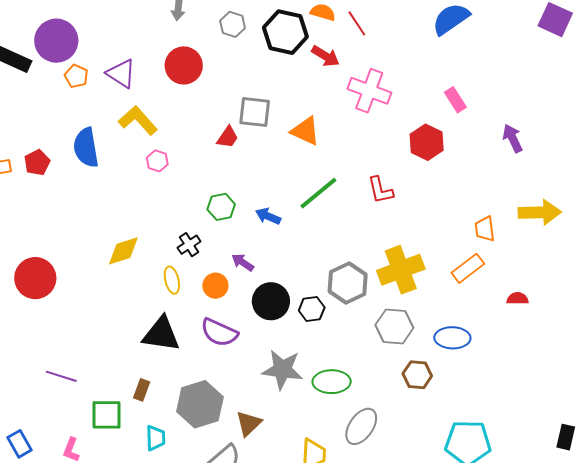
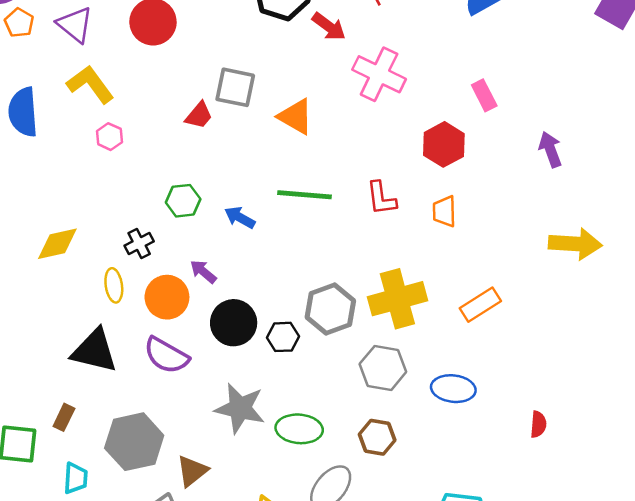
green line: (318, 193) -> (305, 195), turned 39
orange trapezoid: (485, 229) -> (444, 211), moved
orange circle: (215, 286) -> (167, 297), size x1.4
red semicircle: (517, 298) -> (538, 424), moved, turned 90
brown hexagon: (417, 375) -> (377, 437), moved

